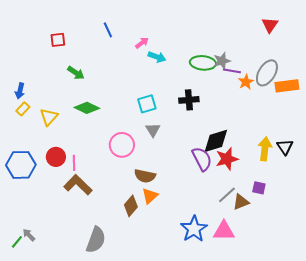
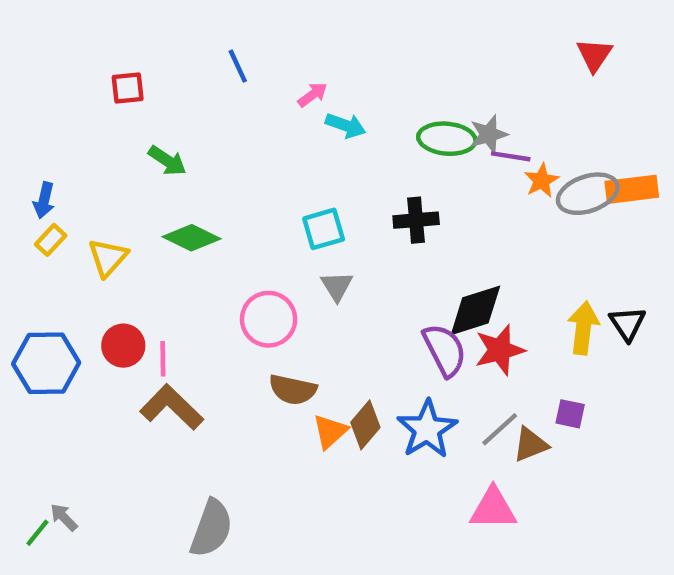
gray ellipse: (267, 73) -> (588, 194), moved, turned 40
brown semicircle: (145, 176) -> (293, 390), moved
brown diamond: (131, 206) -> (365, 425), moved
blue star: (194, 229) -> (427, 429), moved

